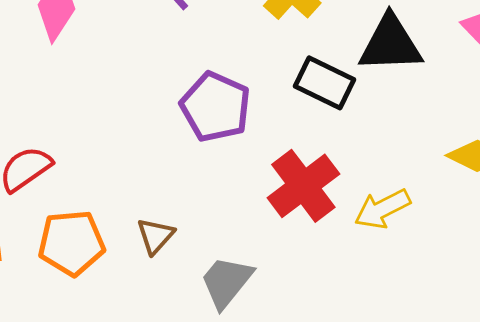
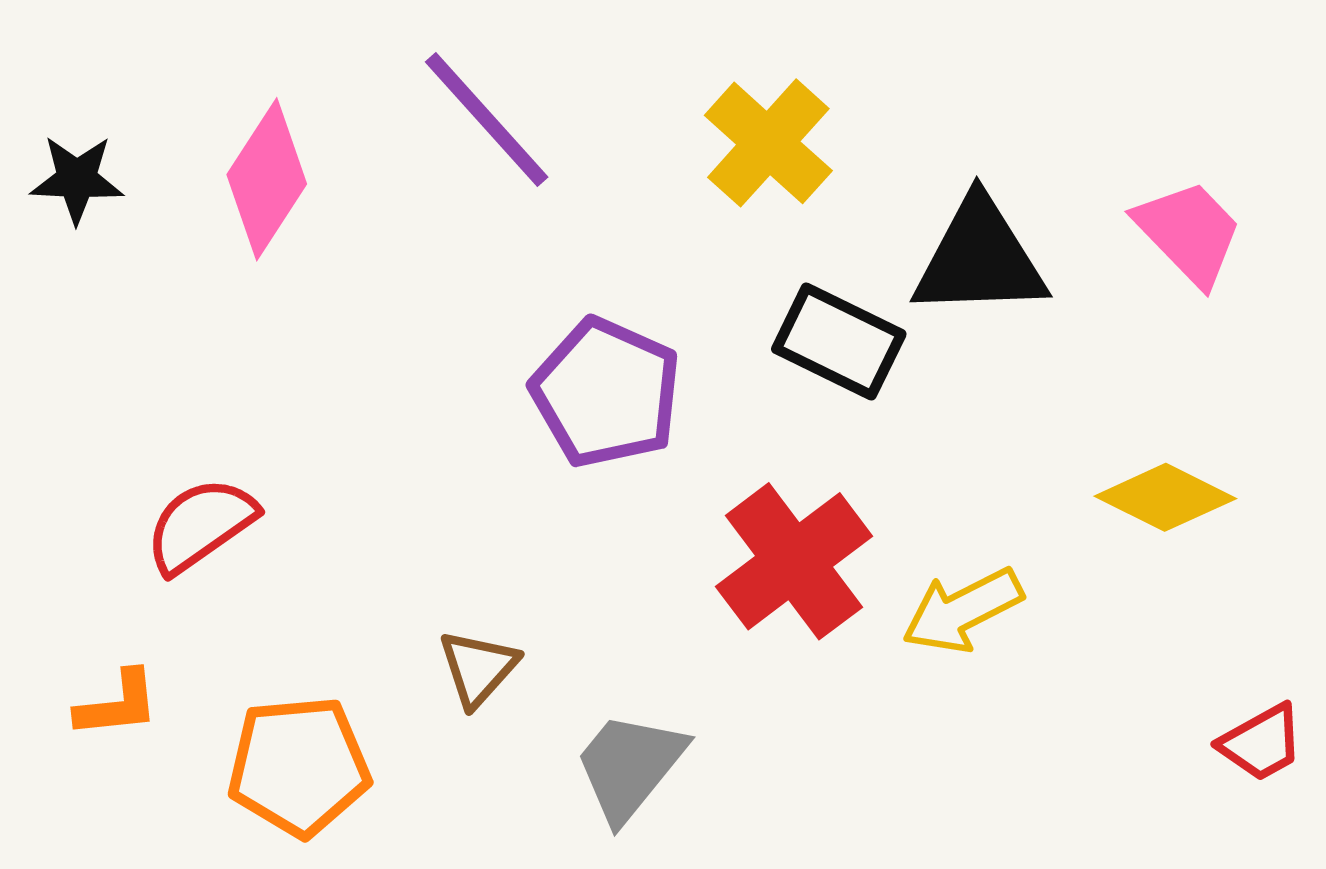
orange pentagon: (71, 243) -> (299, 766), moved

